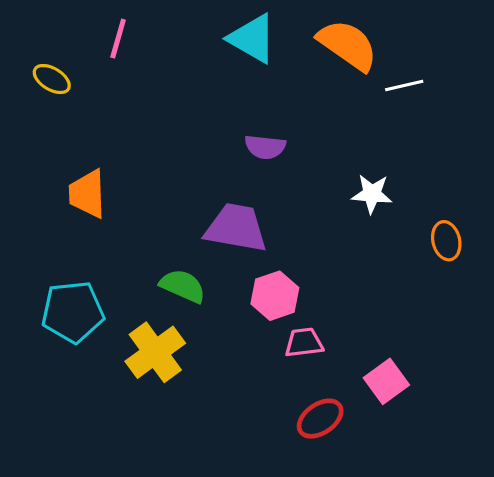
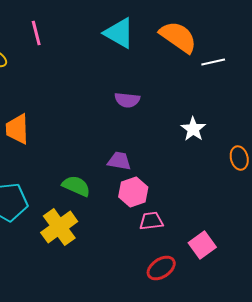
pink line: (118, 39) -> (36, 33), turned -30
white star: (372, 194) -> (193, 129), turned 30
purple trapezoid: (236, 228) -> (119, 161), moved, size x0.6

